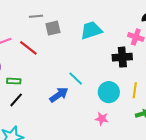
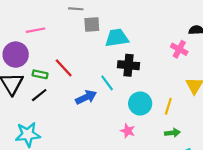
cyan trapezoid: (91, 30) -> (117, 38), moved
red line: (28, 48) -> (64, 68), moved
black cross: (122, 57) -> (128, 65), moved

